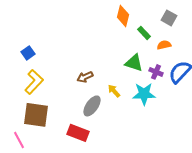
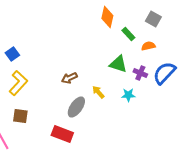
cyan star: (144, 94) -> (128, 95), size x0.6
brown square: (36, 115) -> (20, 116), size x0.6

